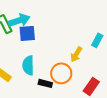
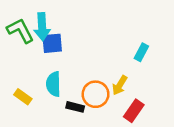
cyan arrow: (19, 20) -> (42, 27), turned 105
yellow arrow: (76, 54) -> (120, 85), moved

